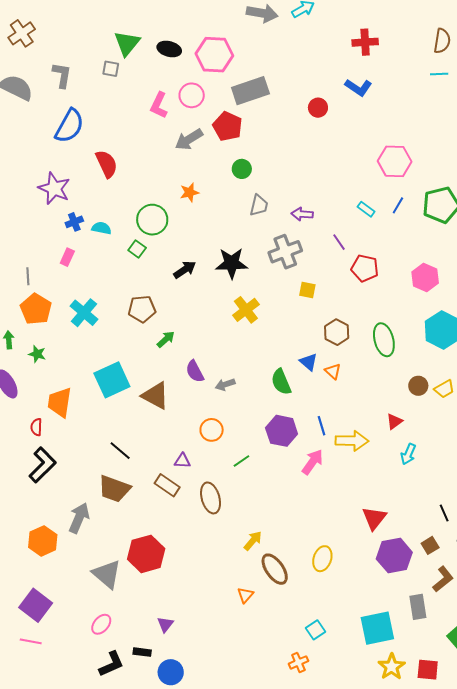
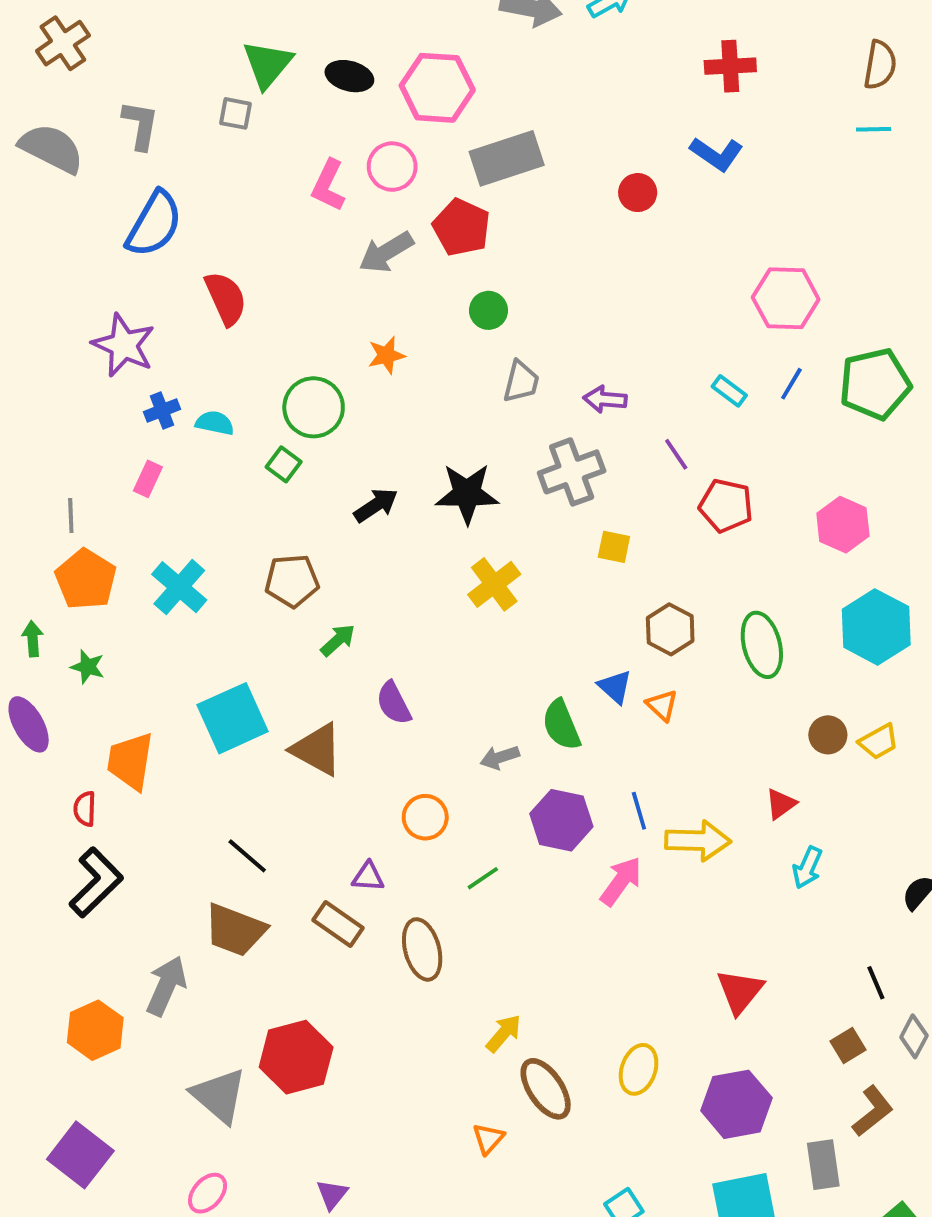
gray arrow: (225, 384) -> (500, 757), moved
purple hexagon: (394, 556) -> (736, 1104), moved

